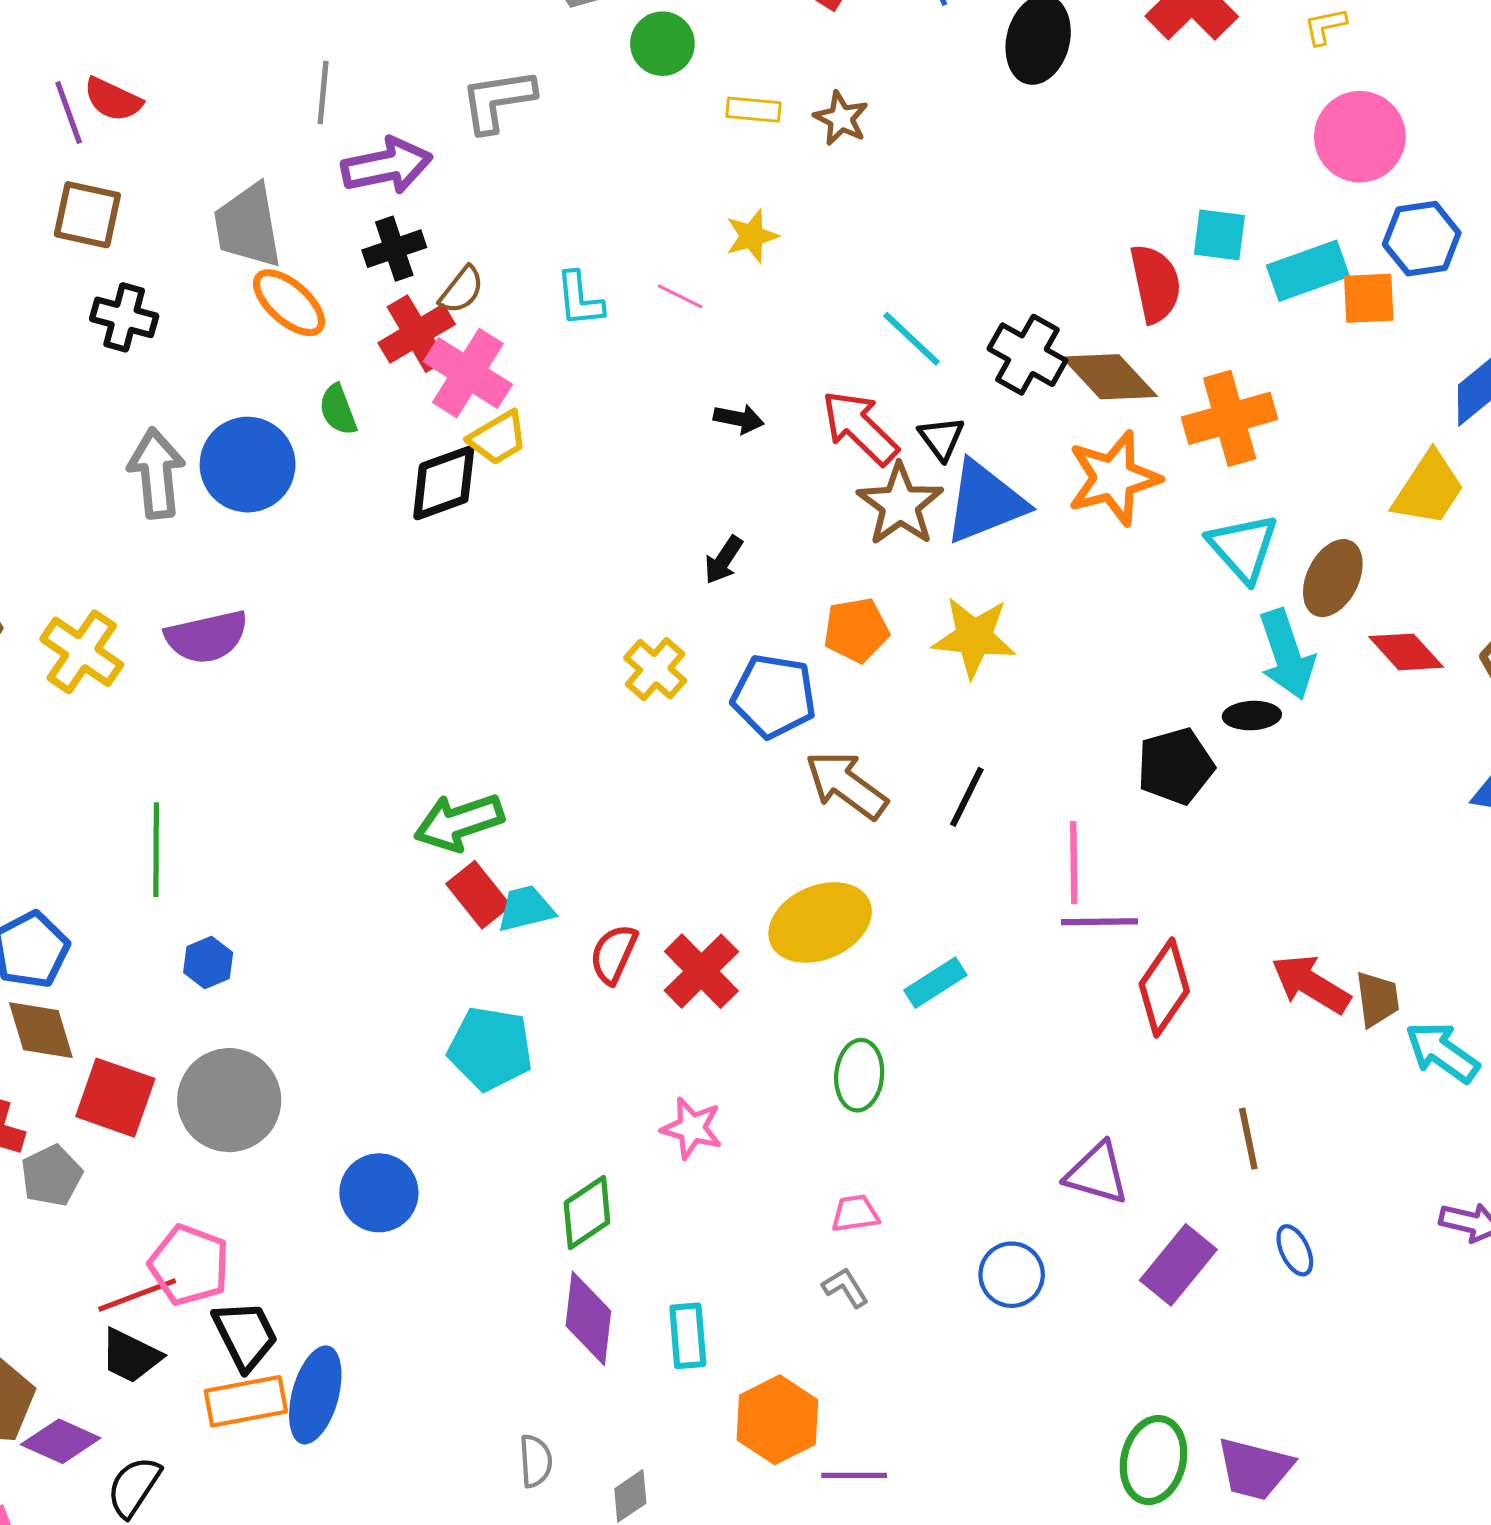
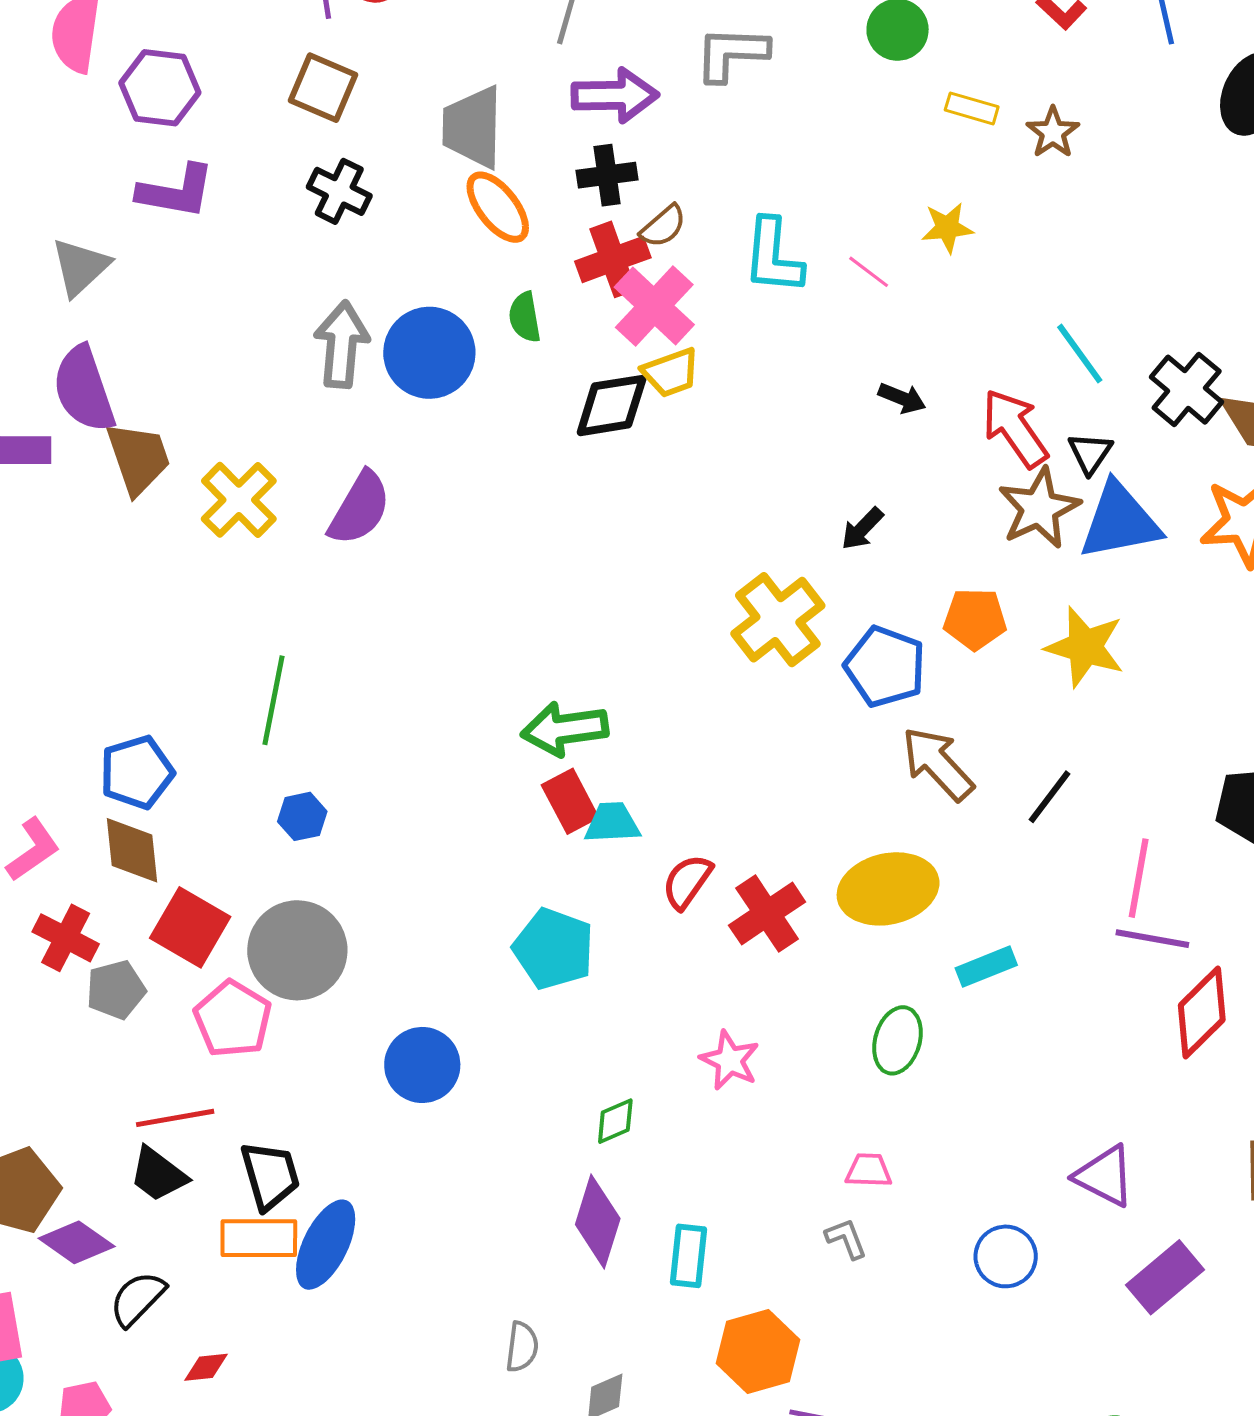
cyan L-shape: (580, 299) -> (773, 256), size x1.4
purple semicircle: (207, 637) -> (360, 508), turned -58
yellow cross: (655, 669) -> (778, 620), size x1.5
green diamond: (587, 1212) -> (615, 1121), size x0.7
pink pentagon: (189, 1265) -> (233, 1019), moved

